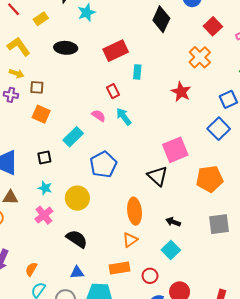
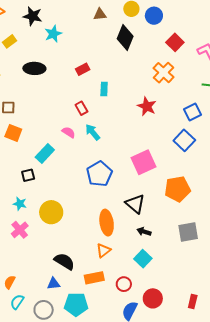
red rectangle: (116, 51) -> (83, 69), size x0.6
black square: (44, 157) -> (28, 175), moved
blue pentagon: (103, 164) -> (99, 174), moved
black triangle: (158, 176) -> (135, 204), moved
black semicircle: (77, 239) -> (64, 261), moved

